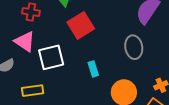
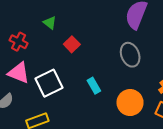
red cross: (31, 12) -> (19, 42), turned 30
red square: (81, 25) -> (72, 44), size x0.6

